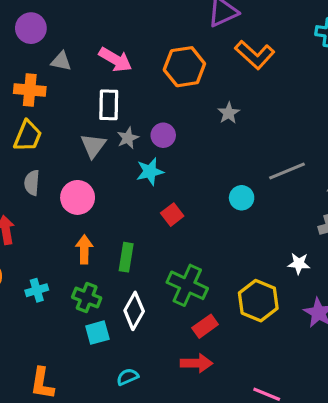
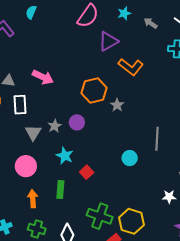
orange hexagon: (184, 67) -> (94, 91), moved
white rectangle: (109, 105) -> (20, 105), moved
cyan star: (150, 171) -> (65, 156), moved, turned -30
gray line: (287, 171) -> (157, 139), turned -60
green rectangle: (126, 257) -> (60, 189), moved
yellow hexagon: (258, 301) -> (131, 221), moved

